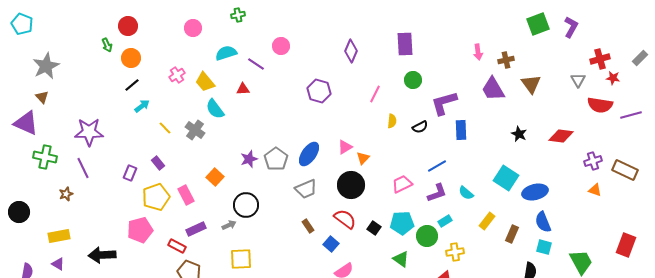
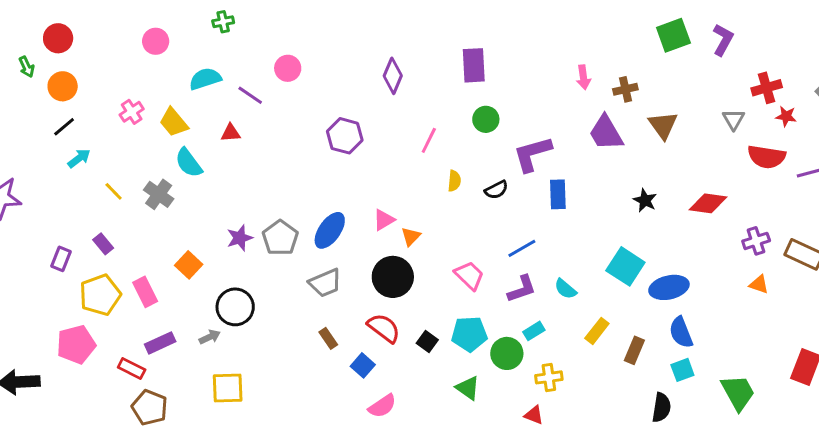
pink trapezoid: (402, 184) -> (469, 275), turned 70
cyan square: (544, 247) -> (682, 370), turned -35

